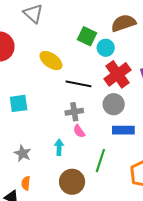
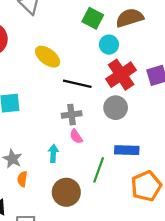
green square: (87, 36) -> (93, 18), moved
blue rectangle: (123, 130) -> (127, 150), moved
orange semicircle: (26, 183) -> (22, 179), moved

